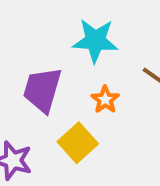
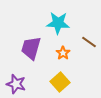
yellow square: (78, 143) -> (60, 82), moved

